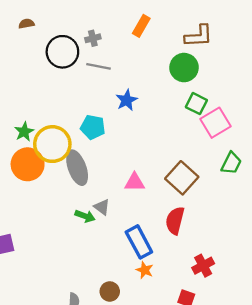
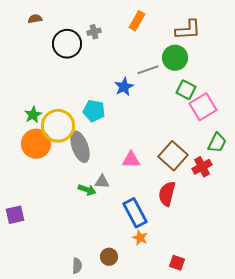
gray line: (98, 66) -> (148, 70), moved, turned -30
gray triangle: (102, 207) -> (102, 182), turned -35
red cross: (203, 266) -> (202, 167), moved

